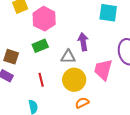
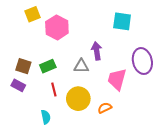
green rectangle: (40, 46) -> (48, 66), moved
yellow circle: (74, 80) -> (78, 99), moved
orange semicircle: (82, 103) -> (105, 108), moved

